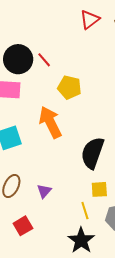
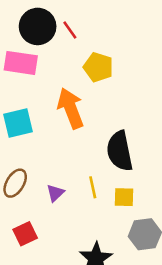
black semicircle: (93, 153) -> (120, 151), turned -36
yellow line: (85, 211) -> (93, 187), moved

